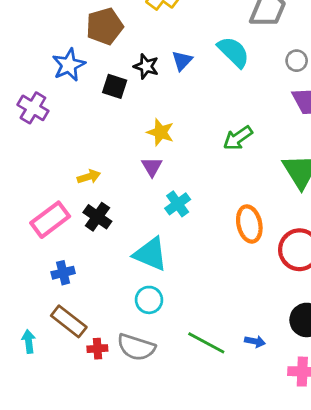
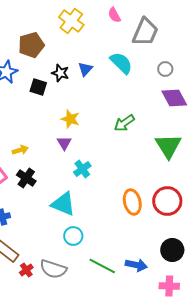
orange ellipse: (249, 224) -> (132, 202), moved
cyan circle: (149, 300) -> (73, 236), moved
blue arrow: (255, 341) -> (136, 265), size x1.5
red cross: (97, 349) -> (26, 270), turned -32

